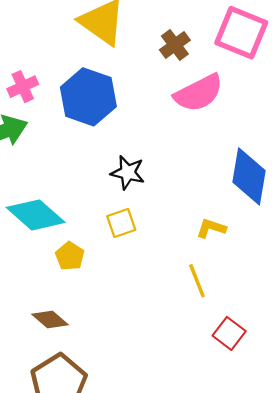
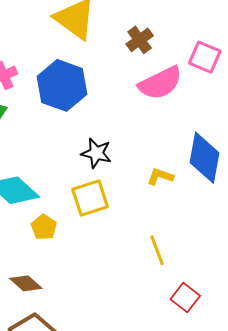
pink square: (241, 33) -> (205, 57), moved, size x0.7
yellow square: (121, 223) -> (90, 198), size x1.4
yellow L-shape: (211, 228) -> (160, 176), moved

